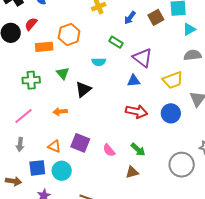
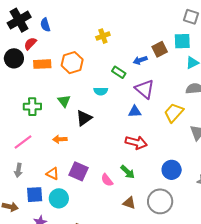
blue arrow: (130, 18) -> (140, 60), moved, turned 32
red semicircle: (31, 24) -> (30, 44), moved
orange rectangle: (44, 47) -> (42, 64), moved
yellow trapezoid: (173, 80) -> (174, 113), turned 150
blue circle: (171, 113) -> (172, 170), moved
green arrow: (138, 150) -> (128, 172), moved
gray circle: (182, 165) -> (160, 201), moved
brown triangle: (132, 172) -> (129, 203), turned 32

